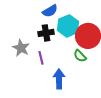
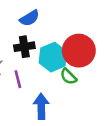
cyan hexagon: (68, 26) -> (53, 57), moved

